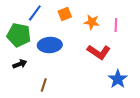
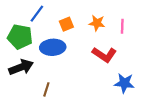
orange square: (65, 14) -> (66, 24), moved
black arrow: (20, 64) -> (21, 67), size x1.6
blue star: (118, 79) -> (124, 83), turned -30

